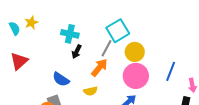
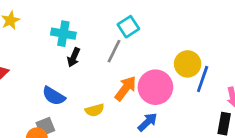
cyan square: (118, 31) -> (128, 27), size x0.7
yellow circle: (135, 52) -> (188, 64), moved
orange arrow: (99, 68) -> (125, 88), moved

